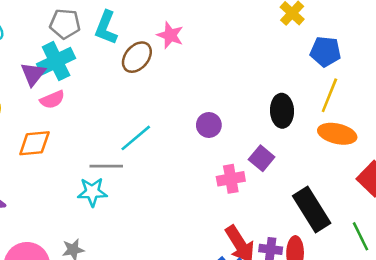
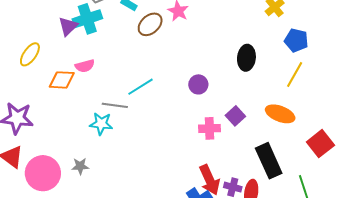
pink semicircle: (52, 100) -> (85, 66), moved
black ellipse: (282, 111) -> (246, 58), moved
orange ellipse: (337, 134) -> (280, 114), moved

